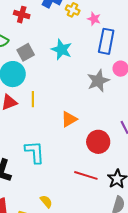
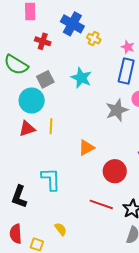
pink star: (94, 19) -> (128, 47), moved

